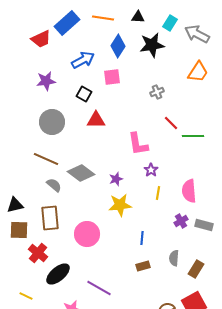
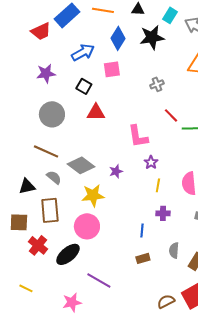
black triangle: (15, 205) -> (27, 186), moved
yellow star: (120, 205) -> (93, 195), moved
purple cross: (181, 221) -> (163, 213), moved, turned 32
black ellipse: (58, 274) -> (68, 254), moved

